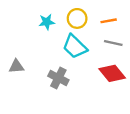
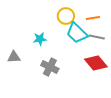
cyan star: (47, 22) -> (40, 39), moved
cyan trapezoid: (75, 46) -> (77, 33), moved

